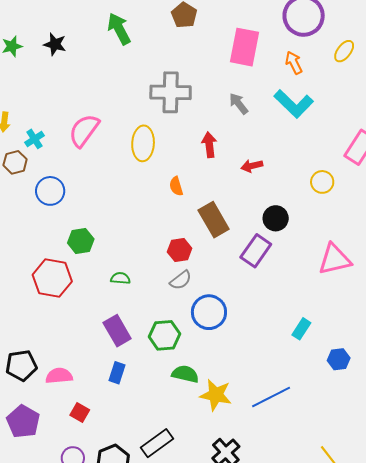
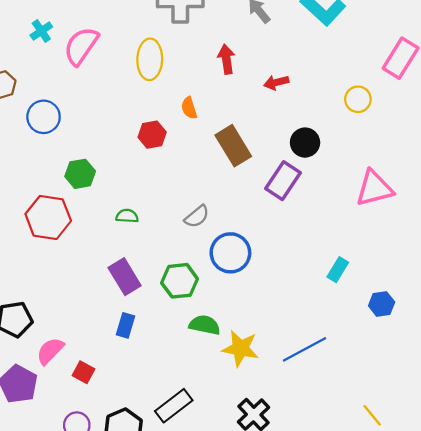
cyan cross: (34, 139) -> (41, 31), moved
red hexagon: (180, 250) -> (152, 135), moved
pink semicircle: (59, 376) -> (50, 351), moved, turned -40

